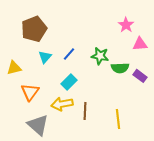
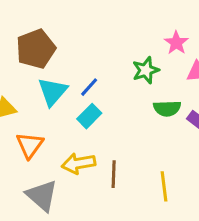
green star: (100, 56) -> (146, 70), moved, turned -30
cyan triangle: (45, 57) -> (53, 92), size x1.5
cyan rectangle: (69, 82) -> (89, 116), moved

